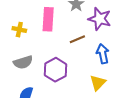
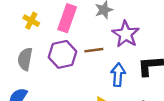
gray semicircle: (23, 62) -> (25, 59), turned 102
purple hexagon: (55, 70) -> (62, 54), moved

